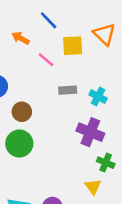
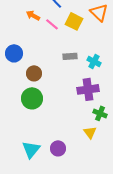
yellow square: (73, 46) -> (74, 21), turned 30
pink line: (46, 60) -> (52, 24), moved
purple cross: (90, 132) -> (88, 89), turned -30

